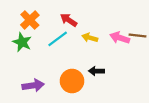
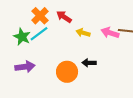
orange cross: (30, 20) -> (40, 16), moved
cyan line: (58, 39) -> (39, 34), moved
purple arrow: (33, 85) -> (25, 67), moved

